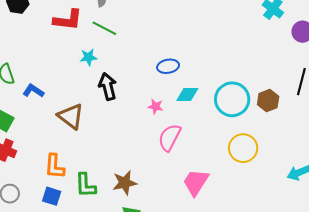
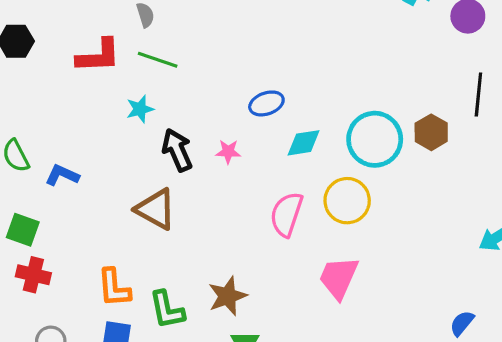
pink star: (156, 107) -> (228, 152), moved
brown triangle: (71, 116) -> (156, 209), moved
yellow circle: (243, 148) -> (347, 201), moved

